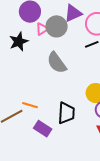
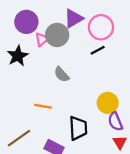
gray semicircle: (57, 63) -> (62, 74), size x0.7
orange line: (30, 105) -> (43, 106), moved

